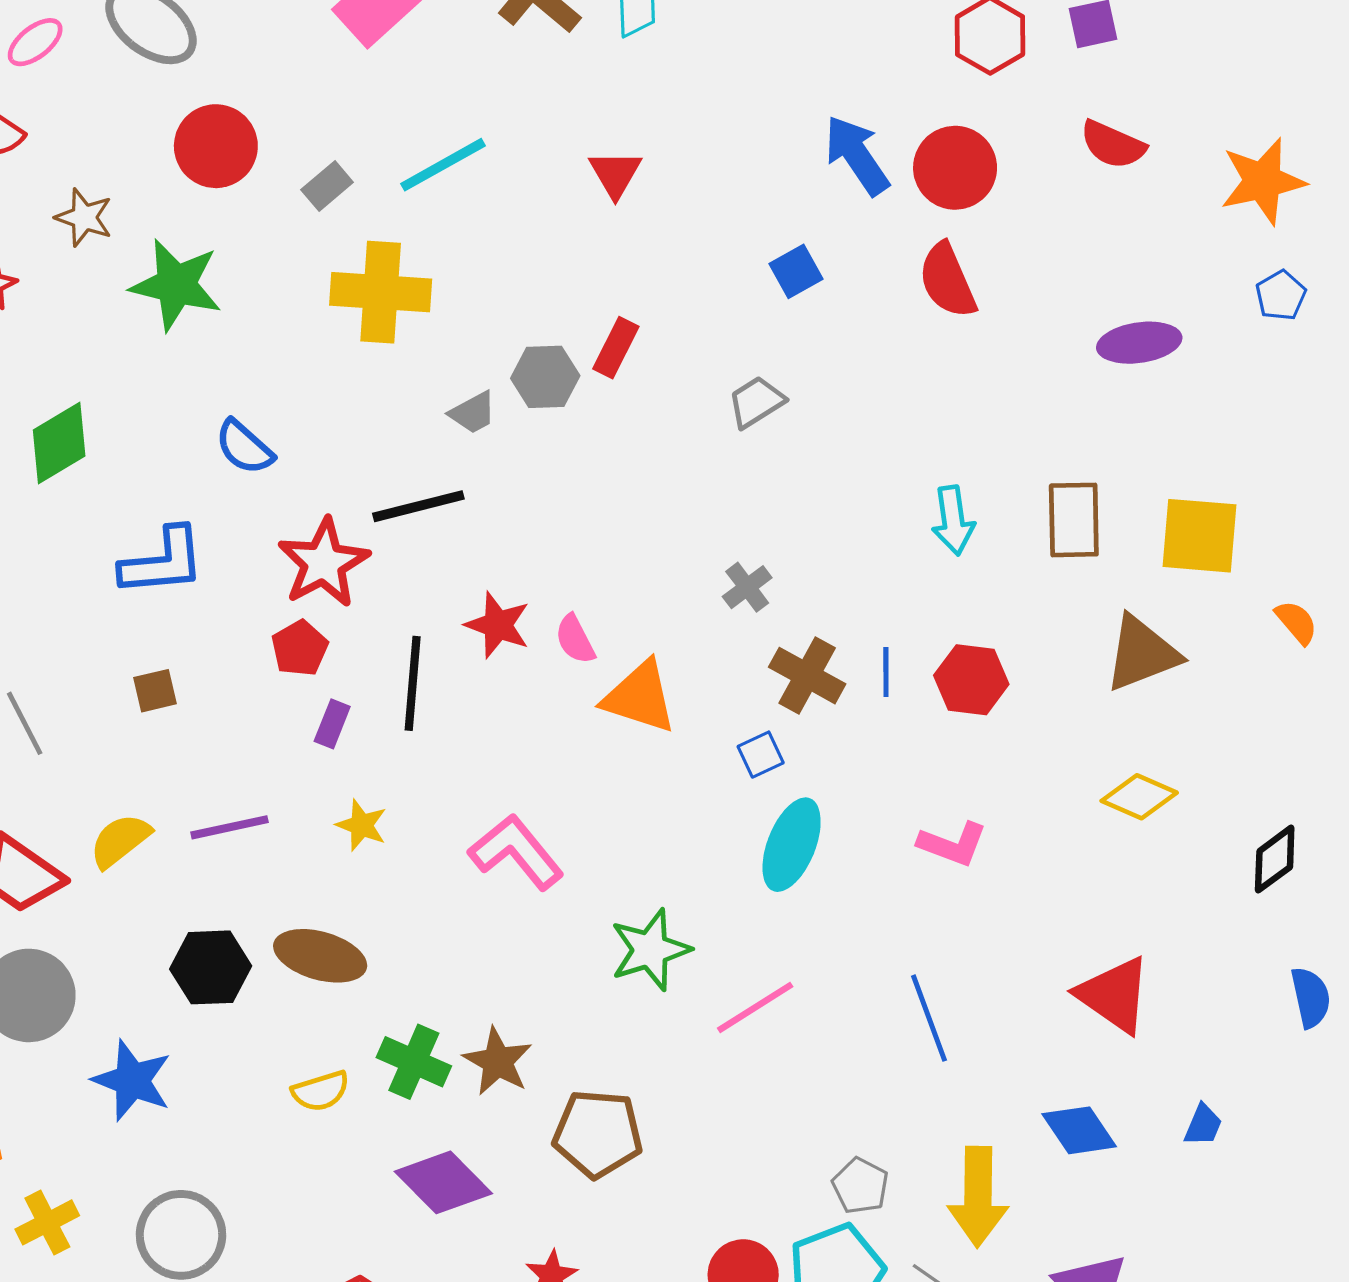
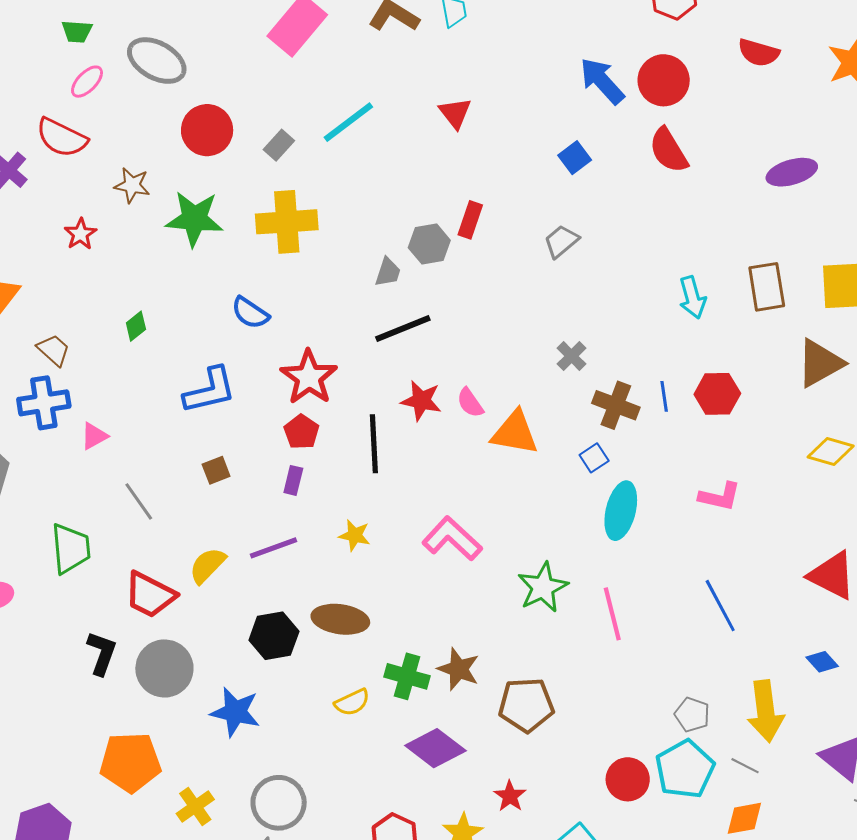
yellow cross: (381, 292) -> (287, 222), moved
gray trapezoid: (473, 413) -> (388, 272), turned -36
green diamond: (59, 443) -> (136, 326), size x0.6
black line: (418, 506) -> (403, 328), moved
purple rectangle: (332, 724) -> (293, 480), moved
pink line: (755, 1007) -> (612, 614), turned -64
blue diamond: (1079, 1130) -> (822, 662), size x0.7

